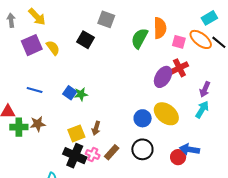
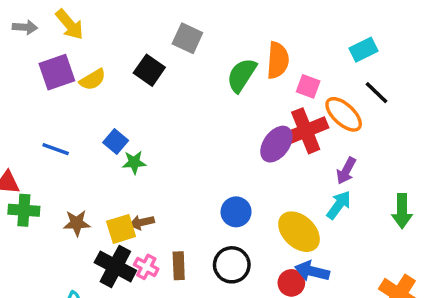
gray arrow: (11, 20) -> (25, 27), turned 96
orange ellipse: (201, 39) -> (344, 114), moved
yellow semicircle: (53, 48) -> (93, 80), turned 91
red cross: (179, 68) -> (306, 131), size x1.4
blue square: (70, 93) -> (116, 142), moved
yellow ellipse: (166, 114) -> (299, 232), moved
brown star: (38, 124) -> (77, 223), moved
brown arrow: (96, 128) -> (142, 222), moved, turned 56
brown rectangle: (112, 152) -> (179, 266), turned -49

